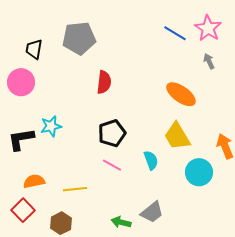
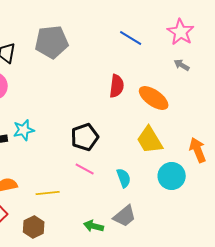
blue line: (175, 33) -> (131, 38), moved
gray arrow: (209, 61) -> (182, 65), turned -35
red semicircle: (104, 82) -> (117, 86), moved
cyan semicircle: (151, 160) -> (124, 178), moved

